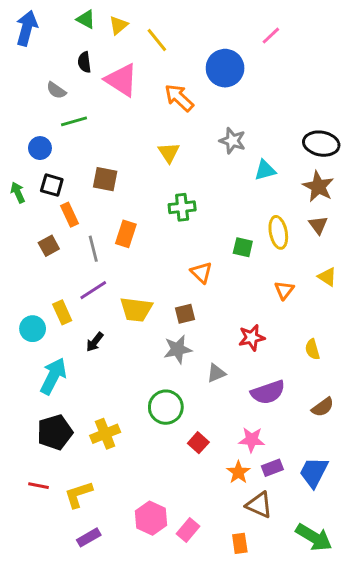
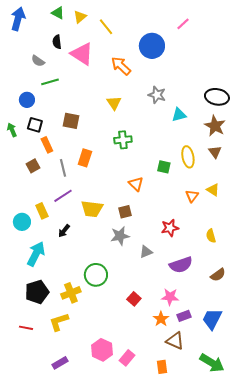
yellow triangle: (327, 277) -> (213, 190), moved
green circle: (166, 407) -> (96, 275), moved
yellow L-shape: (78, 494) -> (59, 322), moved

